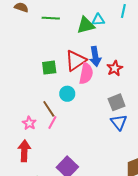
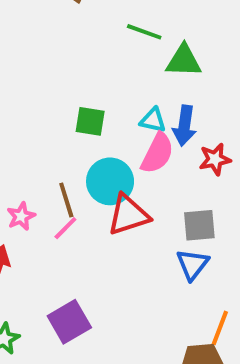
green line: (51, 18) -> (144, 32), moved
cyan triangle: (98, 20) -> (153, 120), moved
red triangle: (76, 61) -> (128, 215), moved
cyan circle: (67, 94) -> (110, 181), size x1.5

